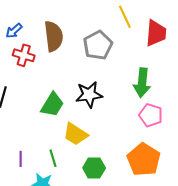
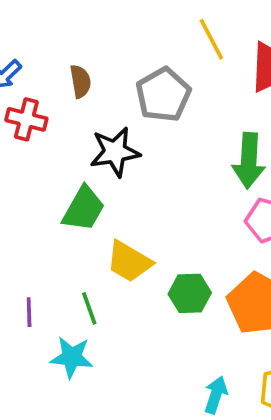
brown semicircle: (54, 36) -> (80, 81), size x0.6
black star: (89, 95) -> (115, 152), moved
green hexagon: (94, 168) -> (190, 293), moved

